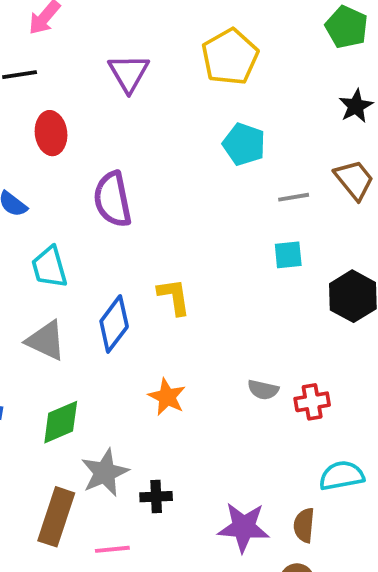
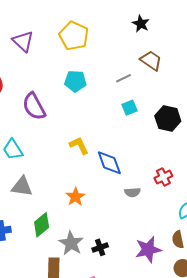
yellow pentagon: (230, 57) -> (74, 36), moved
cyan pentagon: (244, 144) -> (75, 81), moved
blue diamond: (114, 324) -> (109, 163), moved, turned -40
gray semicircle: (263, 390) -> (132, 192), moved
orange star: (167, 397) -> (75, 197), moved, turned 30

